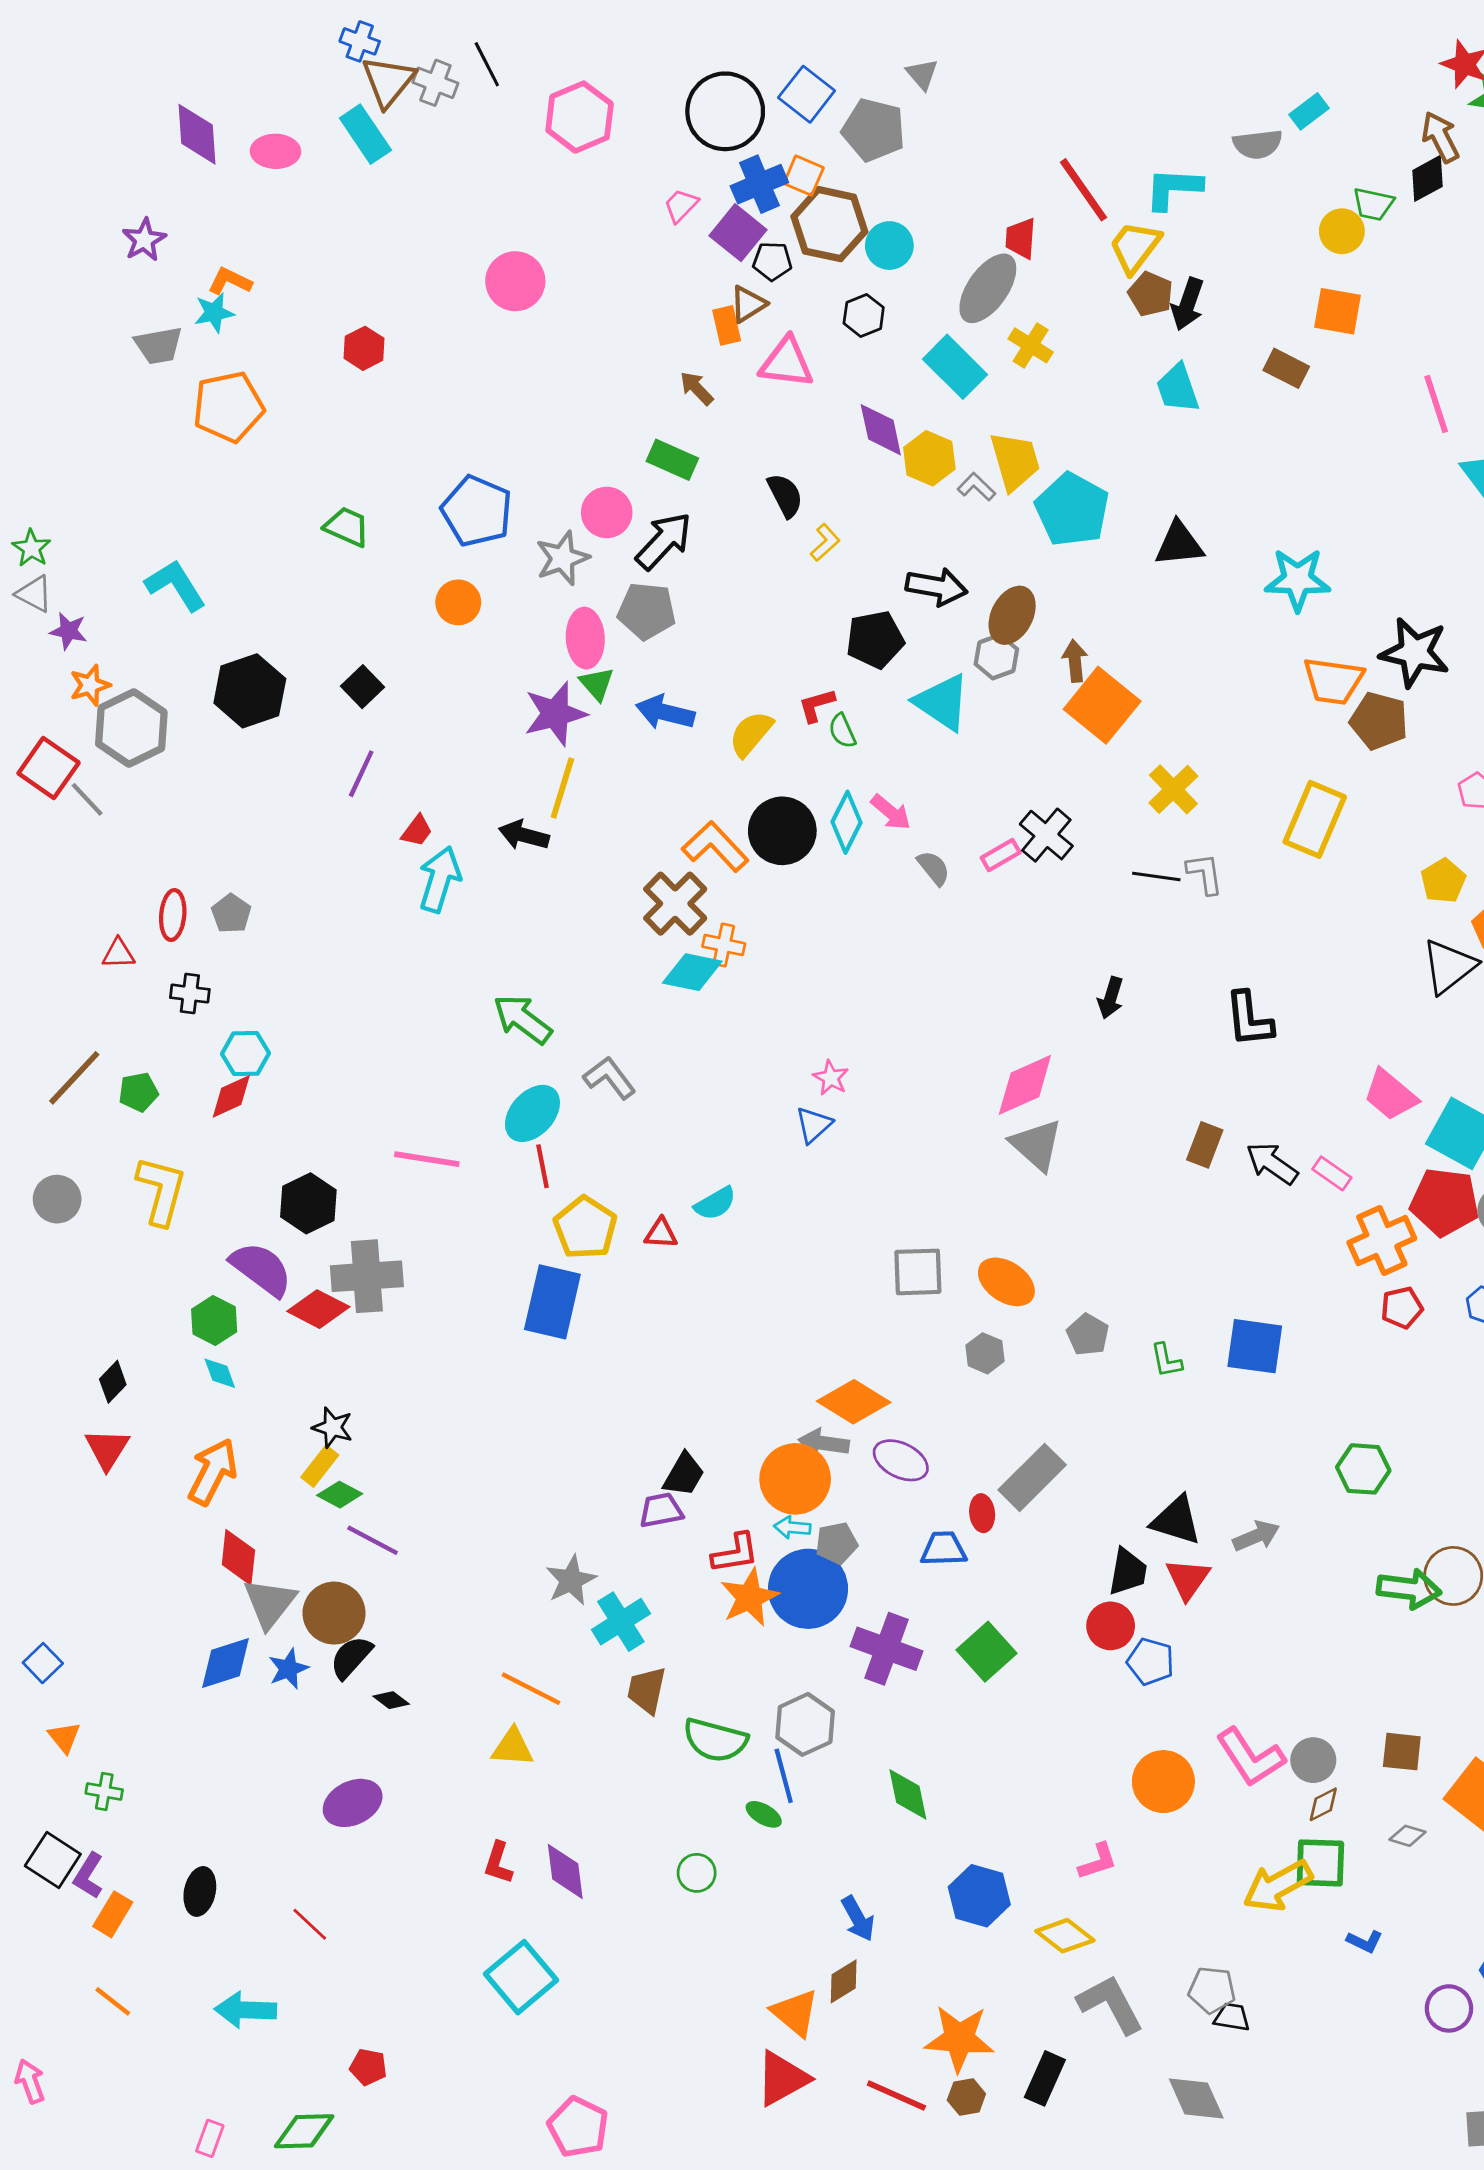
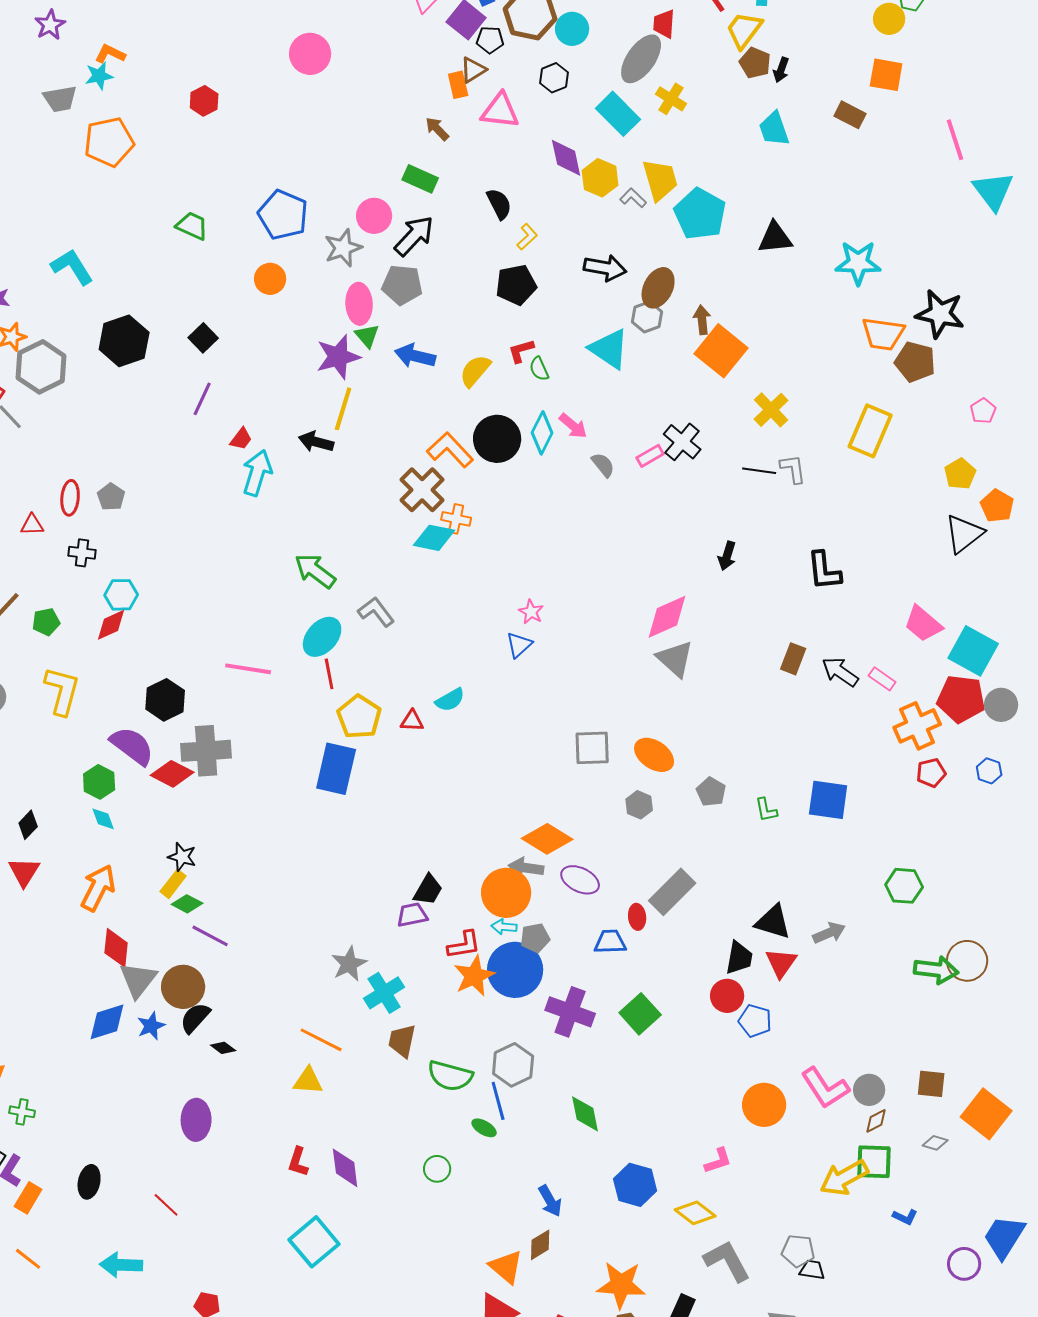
black arrow: (1188, 304) -> (781, 70), size x0.7
black pentagon: (875, 640) -> (516, 285), moved
purple ellipse: (353, 1803) -> (196, 1120), turned -63

